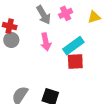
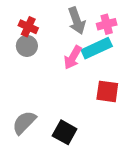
pink arrow: (46, 42) -> (73, 57), turned 30
cyan rectangle: (73, 46) -> (97, 48), moved

